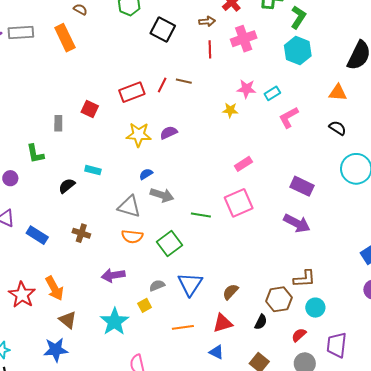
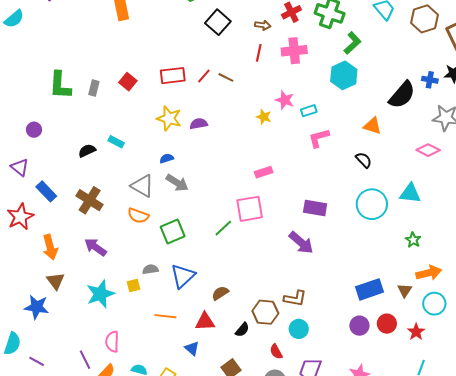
green L-shape: (35, 154) -> (60, 85), moved, size x1.4
purple rectangle: (302, 186) -> (315, 208), turned -30
green line: (201, 215) -> (223, 228), moved, turned -66
brown cross: (81, 233) -> (90, 200), size x1.5
purple arrow: (113, 275) -> (95, 247), moved, turned 30
red star: (22, 295) -> (20, 217), moved
red semicircle: (299, 335) -> (276, 352), turned -91

